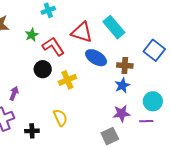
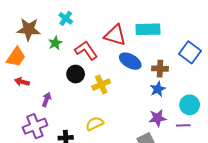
cyan cross: (48, 10) -> (66, 18), moved, turned -32
cyan rectangle: (114, 27) -> (148, 29), turned -50
green star: (32, 35) -> (55, 43), moved
yellow semicircle: (60, 118) -> (95, 124), turned -90

